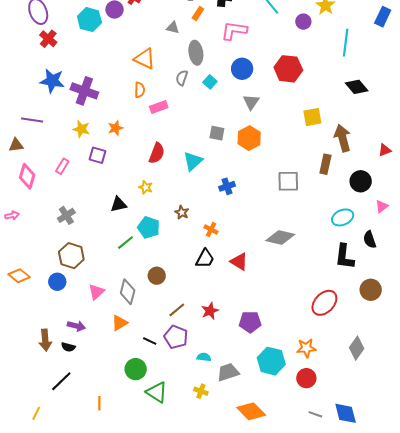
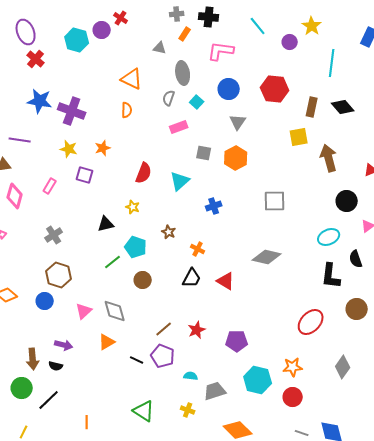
pink rectangle: (159, 107) -> (179, 127), moved
brown rectangle: (325, 164) -> (312, 107), moved
brown circle: (157, 276) -> (143, 280), moved
gray diamond: (128, 292) -> (115, 311), turned -30
green circle: (136, 369) -> (22, 388), moved

